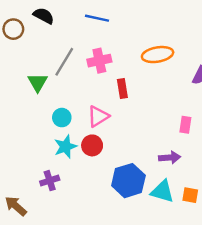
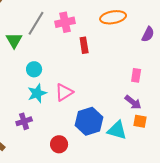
pink triangle: (98, 116) -> (64, 92), moved
red circle: (92, 145) -> (59, 144), moved
purple arrow: (170, 158) -> (133, 102), moved, turned 42
orange square: (190, 195) -> (140, 121), moved

